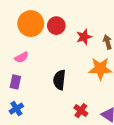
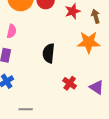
pink semicircle: (21, 57) -> (12, 31), turned -48

